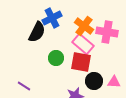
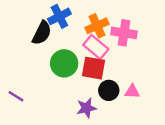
orange cross: (84, 26) -> (97, 26), turned 30
green circle: (56, 58) -> (64, 63), size x1.5
purple line: (24, 86) -> (16, 96), moved

